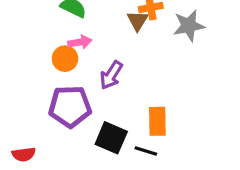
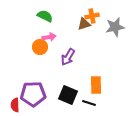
brown triangle: (138, 21) -> (84, 24), turned 40
purple pentagon: (70, 106) -> (33, 94), moved
red semicircle: (24, 154) -> (15, 105), turned 96

